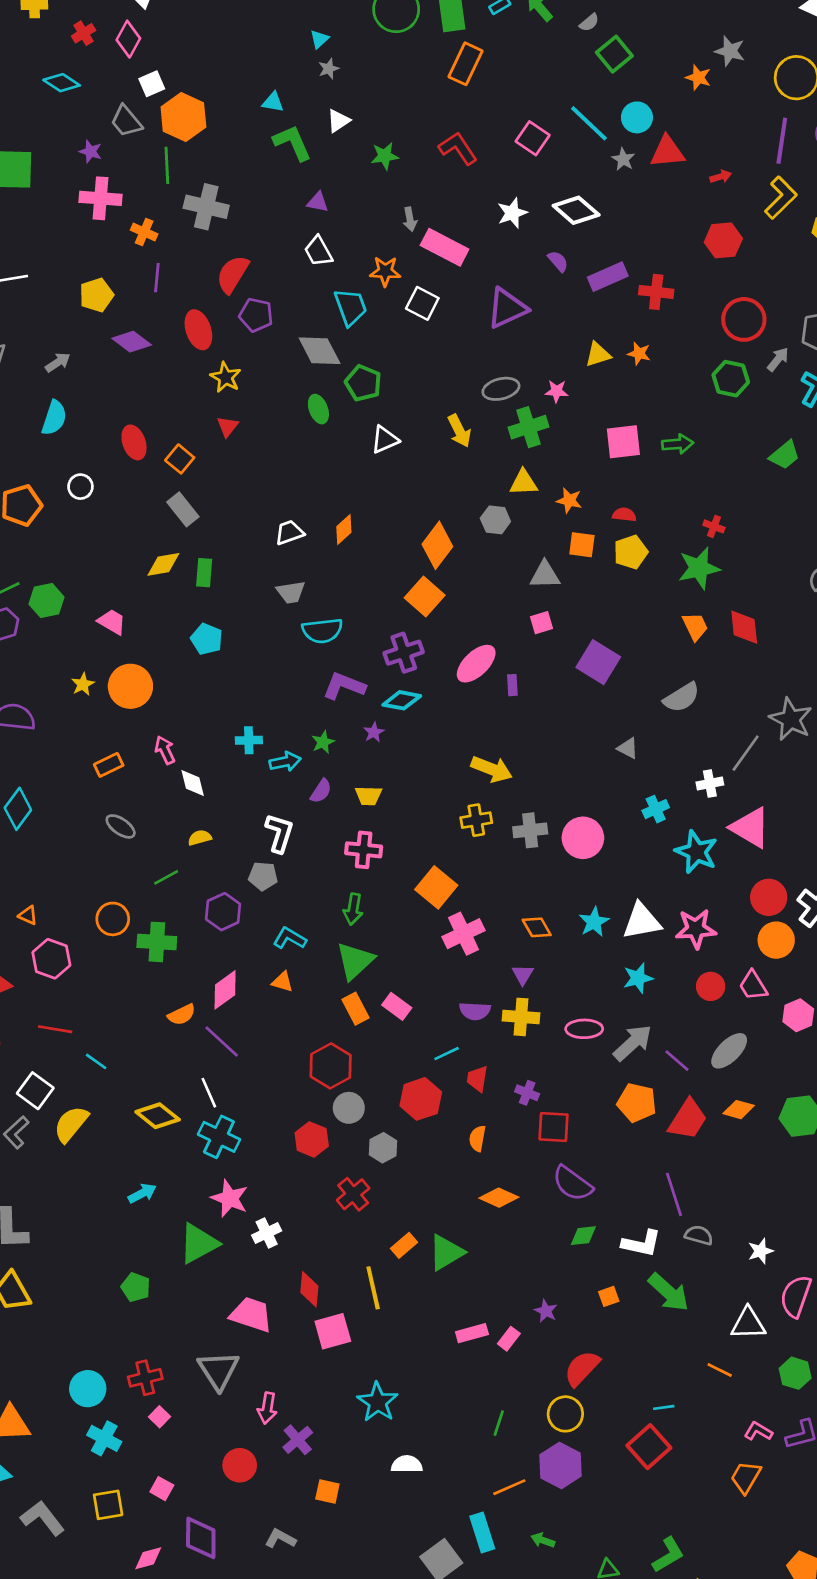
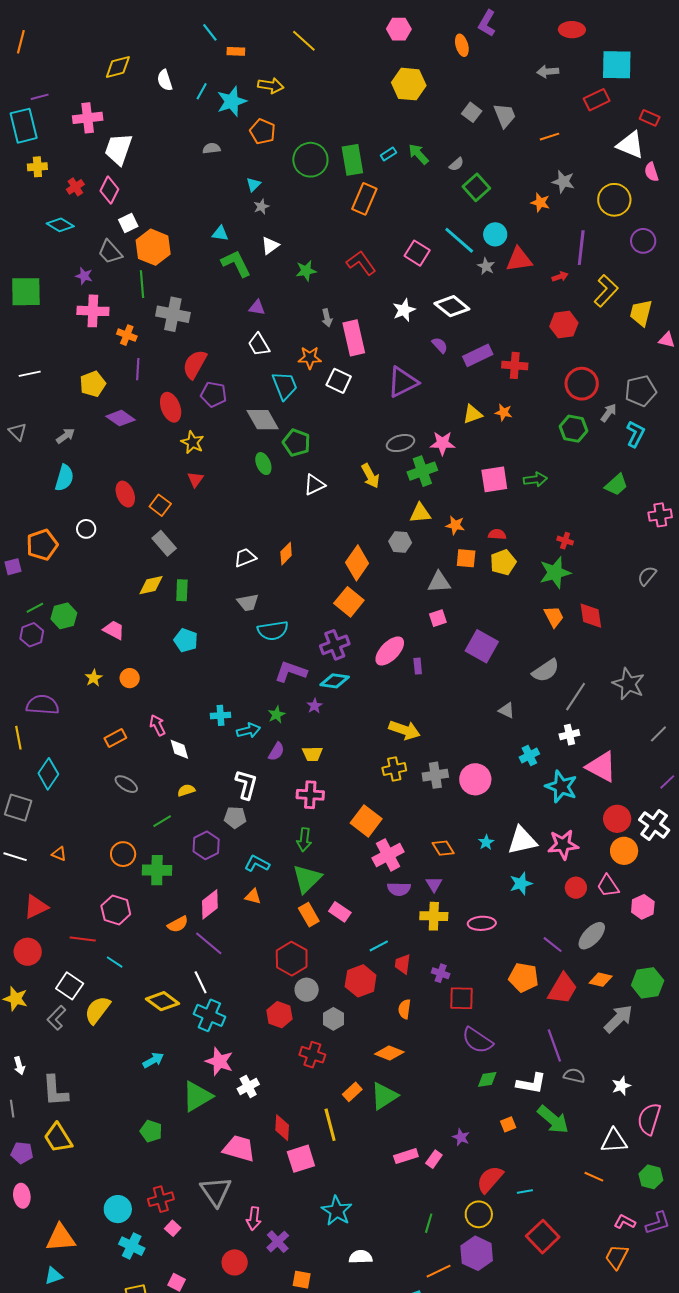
purple line: (782, 141) -> (581, 248), moved
pink rectangle: (445, 247) -> (354, 338), turned 52
pink star: (557, 391) -> (442, 443), size x1.4
orange circle: (130, 686) -> (130, 678), size x0.6
gray line: (746, 753) -> (576, 697), moved
cyan star: (594, 922) -> (486, 842), size x0.7
pink hexagon: (51, 959) -> (116, 910), moved
purple semicircle: (475, 1011) -> (399, 889), moved
gray arrow: (633, 1043) -> (618, 1019), moved
red cross: (353, 1194) -> (312, 1055), turned -30
orange diamond: (499, 1198) -> (389, 1053), moved
cyan line: (664, 1407) -> (525, 1191), moved

